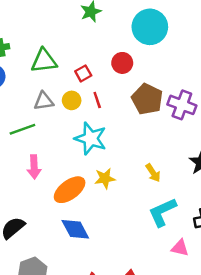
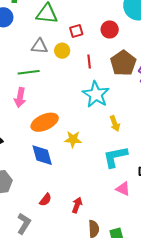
red line: (97, 100) -> (89, 62), moved
green line: (22, 129) -> (29, 72), moved
cyan star: (91, 139) -> (96, 94), moved
yellow star: (105, 178) -> (73, 139), moved

